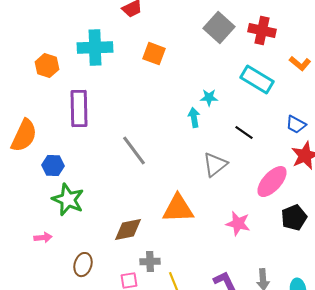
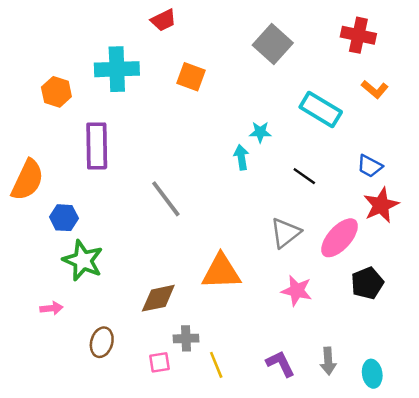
red cross: (262, 31) -> (358, 35), moved
gray triangle: (215, 165) -> (285, 233), moved

